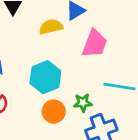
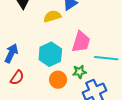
pink trapezoid: (95, 44) -> (81, 42), moved

